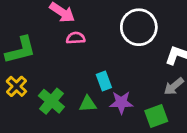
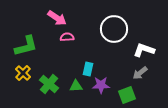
cyan rectangle: (104, 81) -> (88, 69), turned 32

